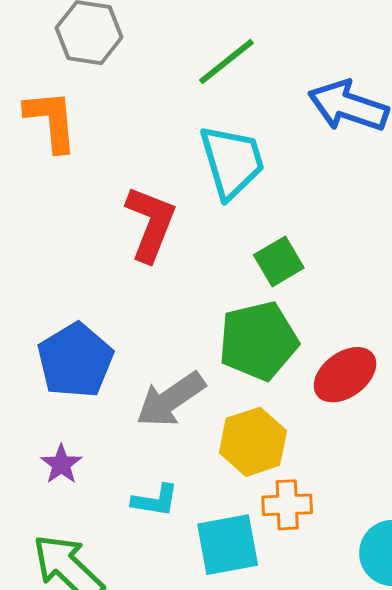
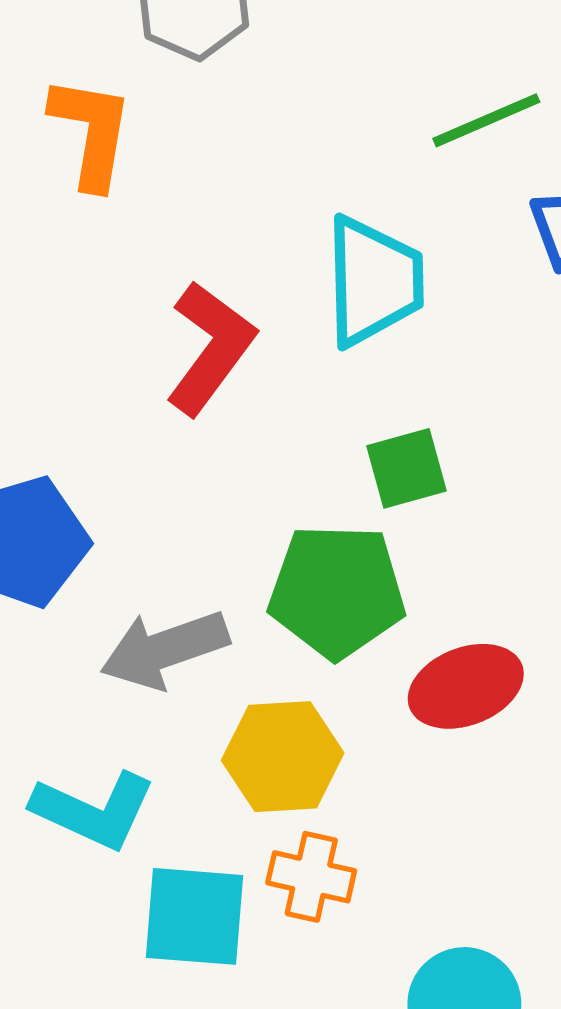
green line: (226, 62) -> (486, 120), moved
cyan L-shape: (155, 500) -> (94, 810), size x1.5

